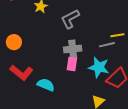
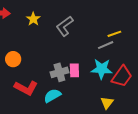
gray cross: (73, 49) -> (59, 72), moved
cyan semicircle: (46, 85) -> (52, 96), turned -42

